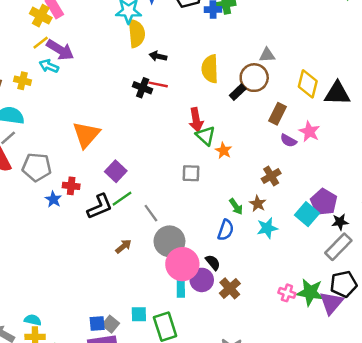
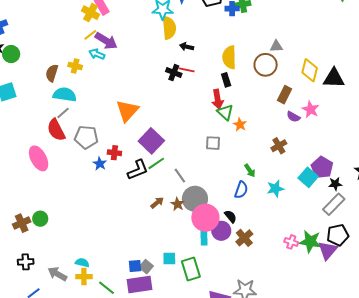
black rectangle: (238, 92) -> (226, 80), moved, turned -64
purple square: (116, 171) -> (151, 141), size x1.4
brown star: (258, 204) -> (178, 204), moved

